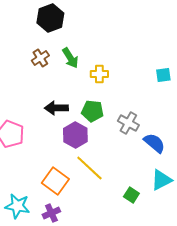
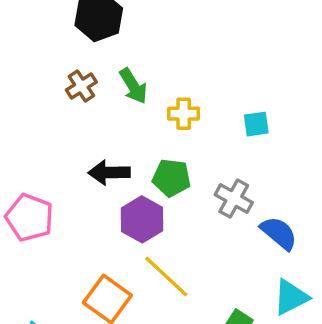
cyan square: (163, 75) -> (256, 124), moved

